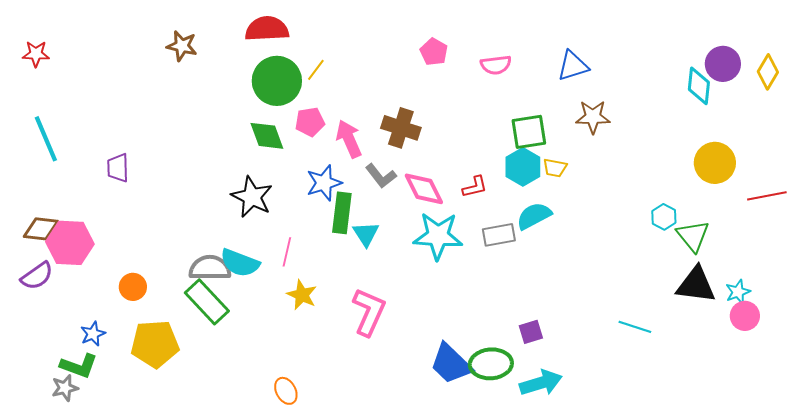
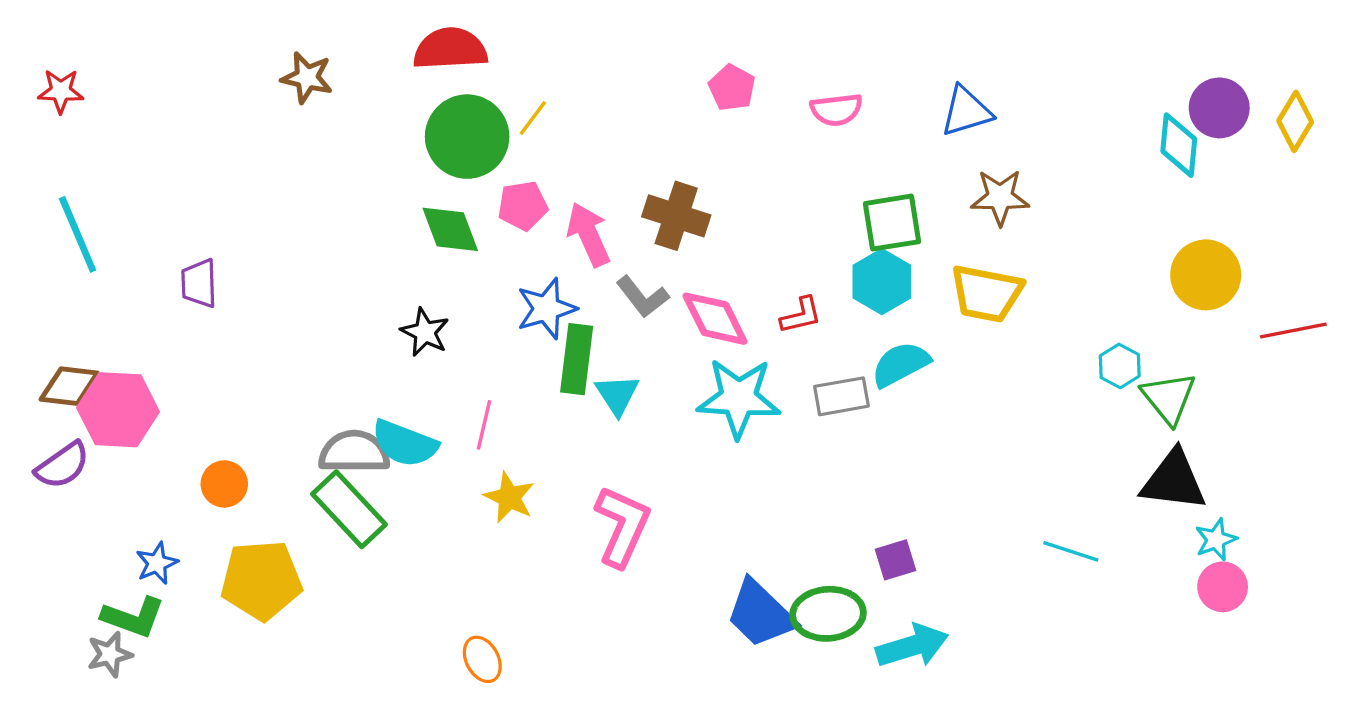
yellow trapezoid: (555, 168) -> (986, 293), moved, size x1.8
black star: (252, 197) -> (425, 332), size x0.7
cyan star: (738, 292) -> (1216, 540), moved
pink circle: (745, 316) -> (1223, 587), moved

